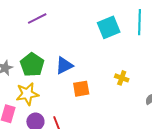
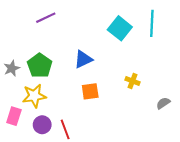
cyan square: (109, 27) -> (120, 28), turned -30
blue triangle: (64, 65) -> (83, 59), moved

